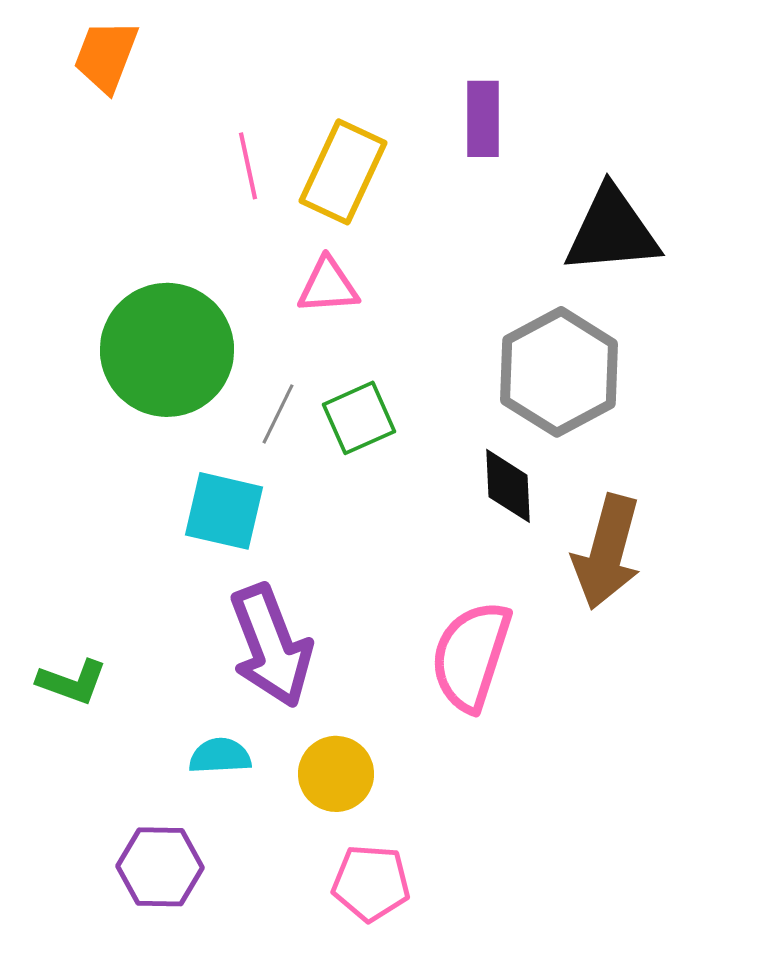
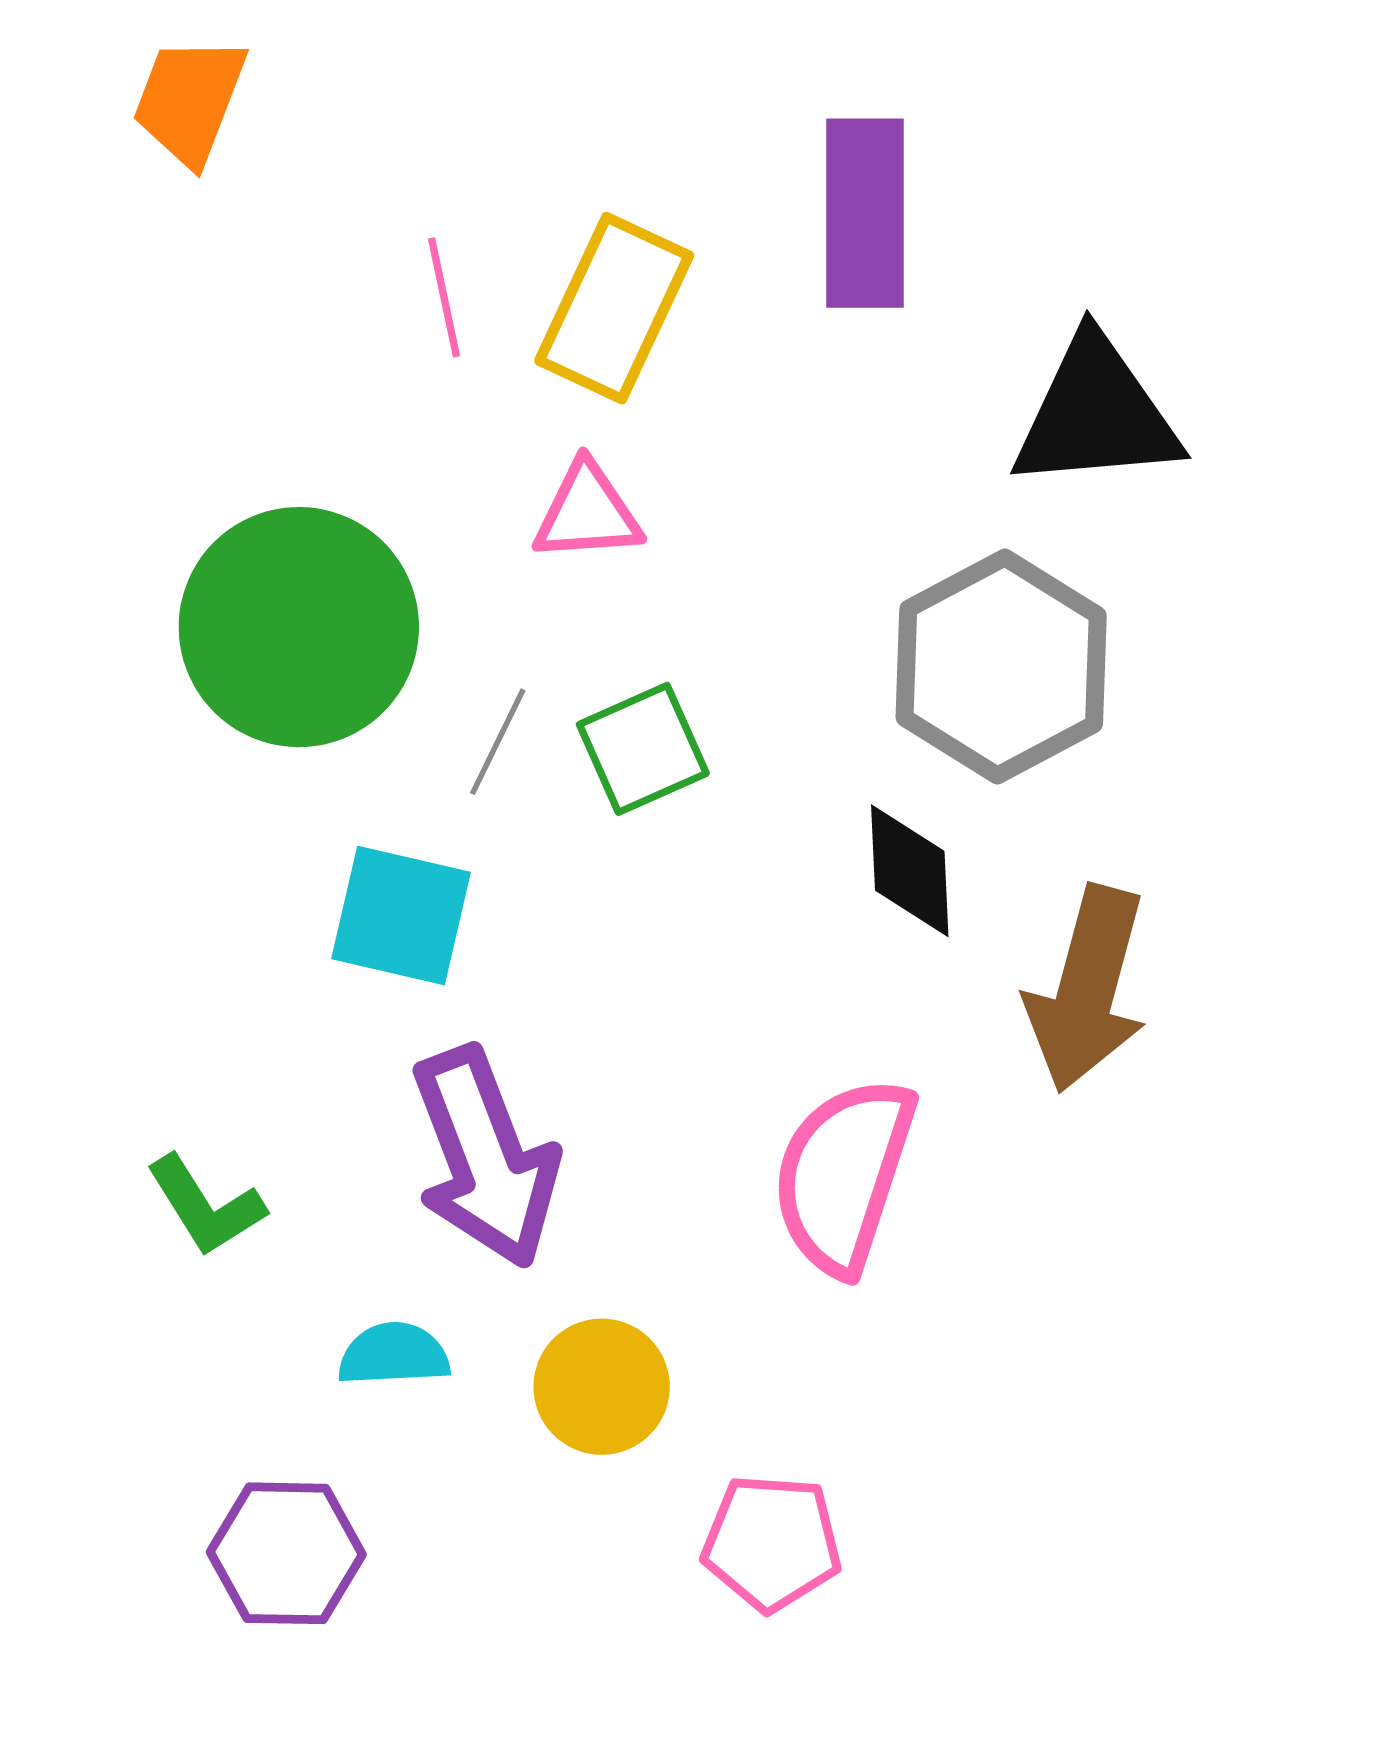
purple rectangle: (483, 119) -> (865, 213), size x1.4
green L-shape: (72, 682) -> (206, 1206), moved, turned 38
pink pentagon: (371, 883) -> (772, 1543), moved

